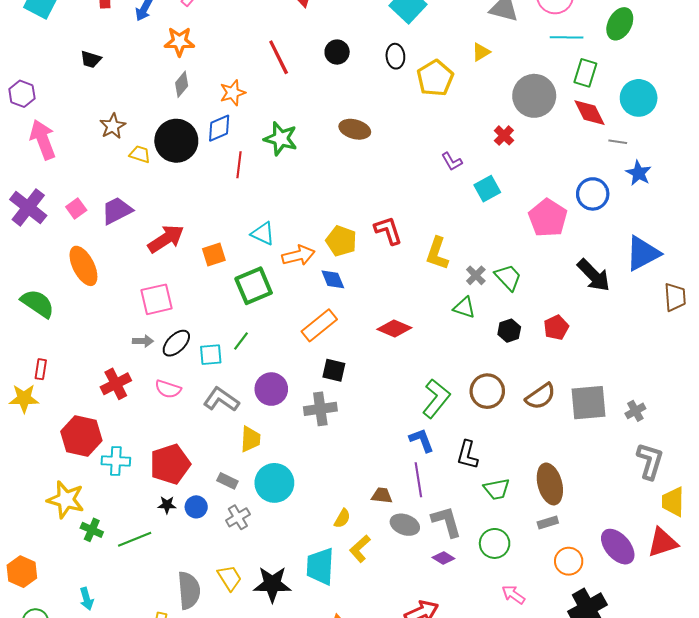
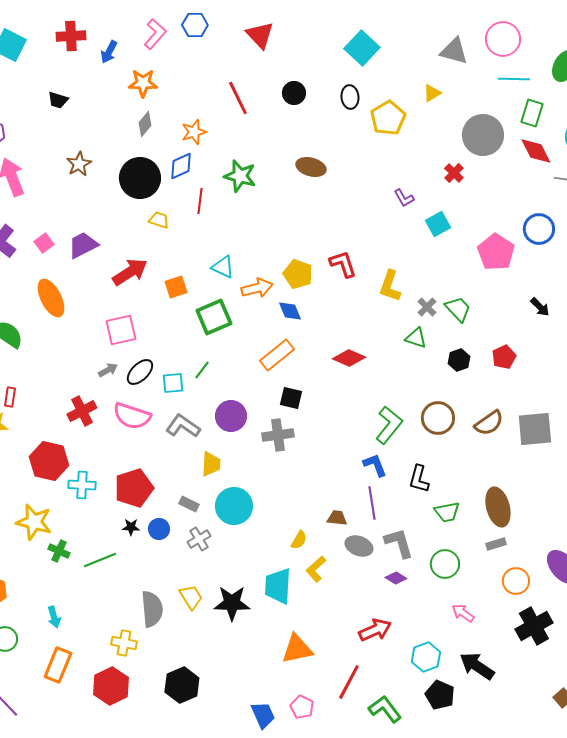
yellow trapezoid: (140, 154) -> (159, 220), moved
black arrow: (594, 275) -> (540, 307), size x0.6
gray arrow: (143, 341) -> (108, 370), turned -30
pink semicircle: (168, 389) -> (132, 416), size x1.5

